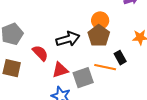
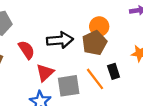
orange line: (105, 67) -> (95, 79), turned 30
red triangle: (60, 70) -> (45, 73), turned -36

